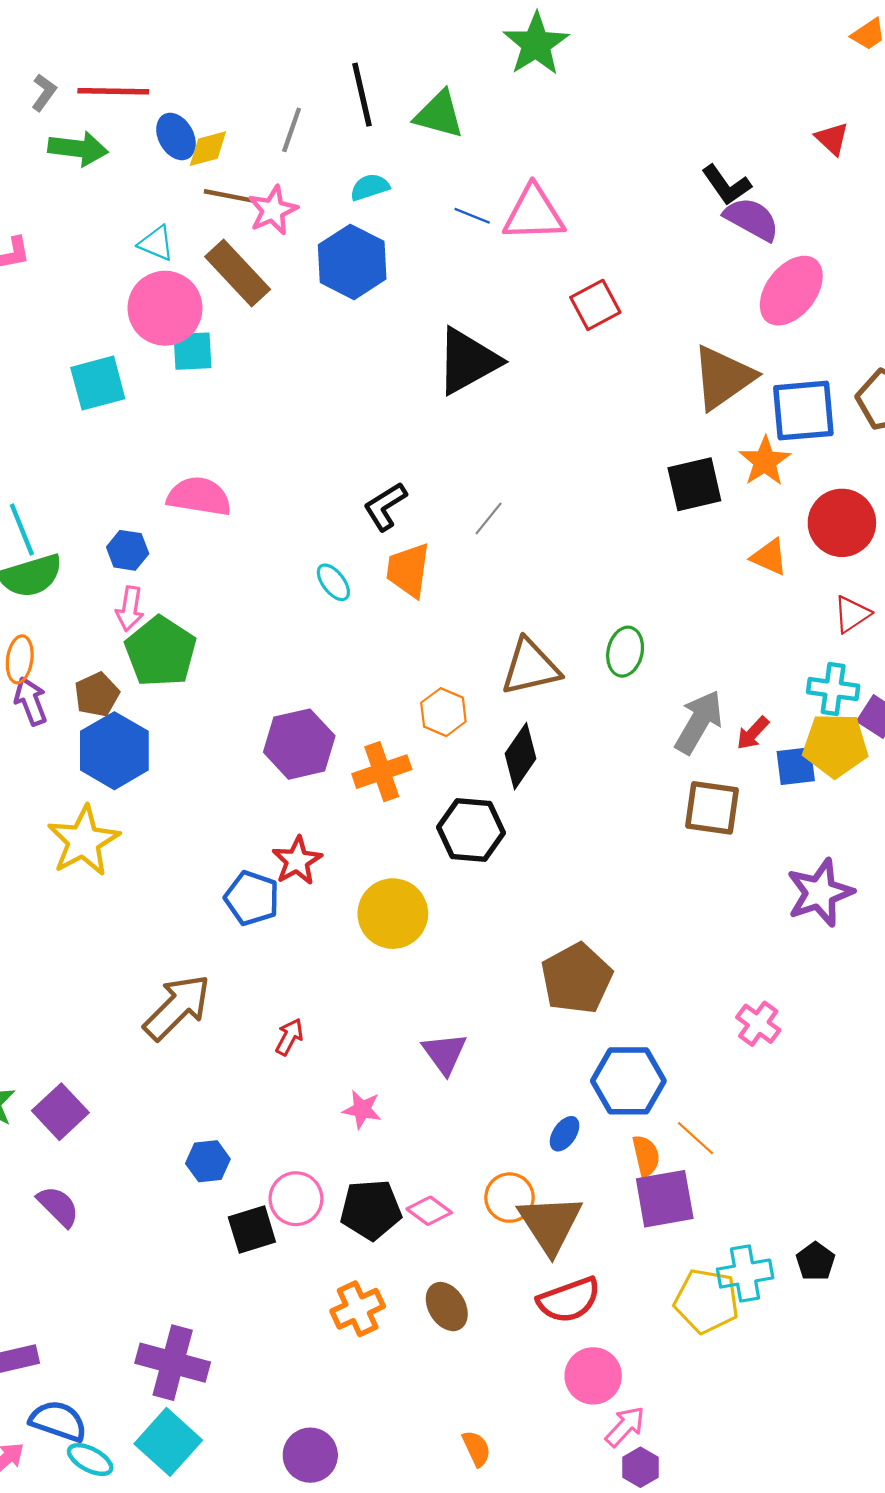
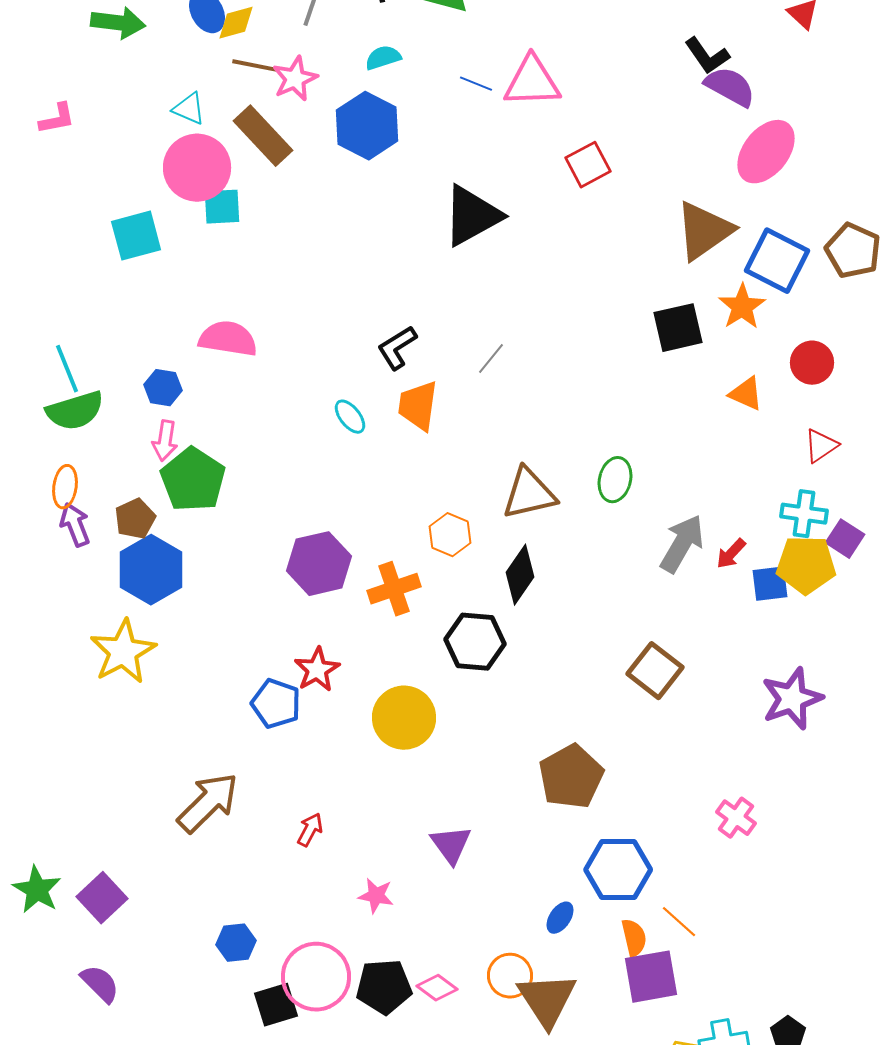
blue square: (803, 411) -> (777, 261), turned 32
red circle: (842, 523) -> (812, 363), size x0.7
brown square: (712, 808) -> (655, 671), moved, turned 30
pink circle: (296, 1199) -> (316, 977), size x1.4

